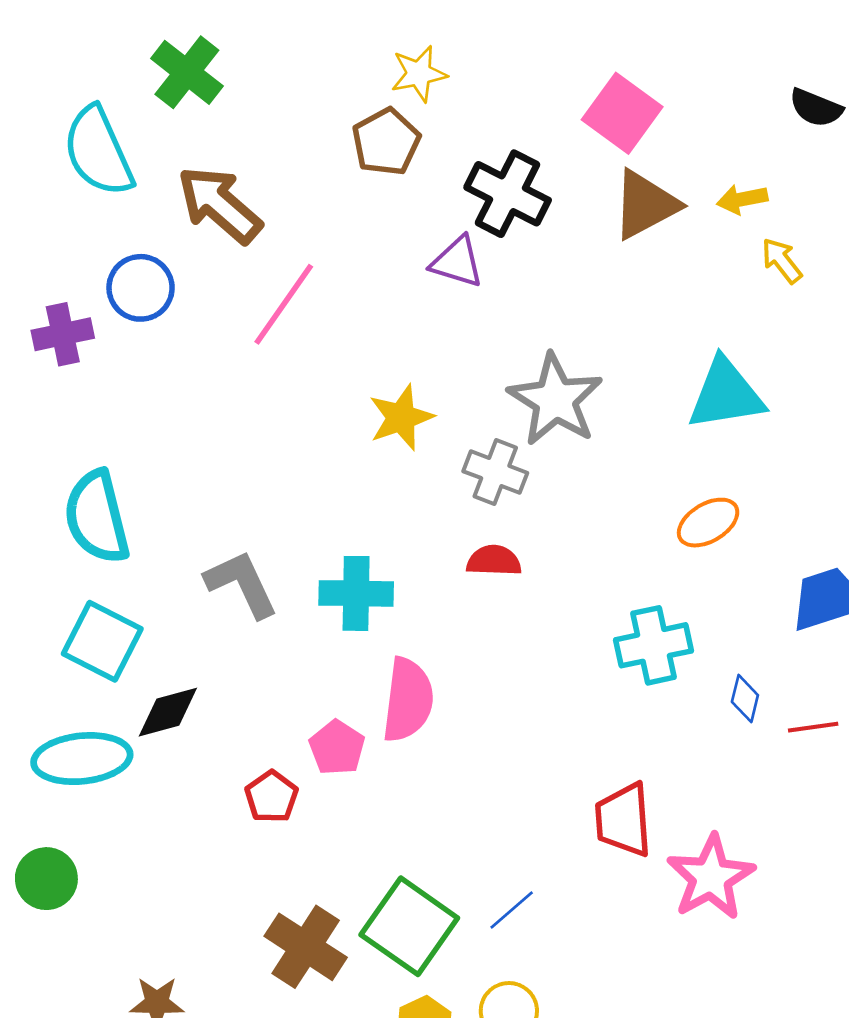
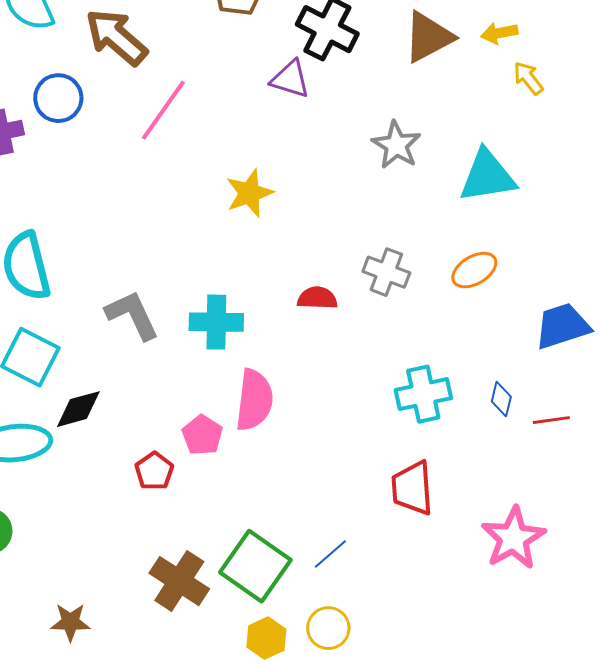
gray star: (555, 400) -> (396, 145), moved, size x0.7
gray cross: (495, 472) -> (386, 272), moved
cyan cross: (653, 645) -> (423, 394), moved
pink star: (711, 877) -> (513, 538), moved

